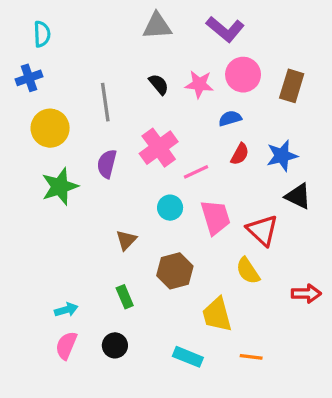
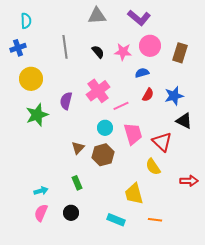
gray line: (105, 102) -> (65, 47), moved
brown hexagon: (175, 271) -> (103, 155), moved

